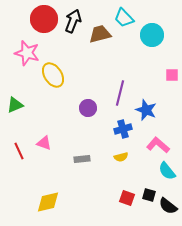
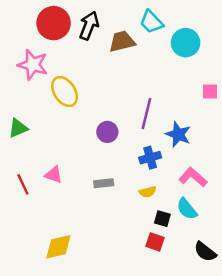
gray rectangle: (82, 159) -> (104, 183), moved
cyan semicircle: (167, 171) -> (187, 209), moved
black square: (149, 195) -> (162, 219), moved

